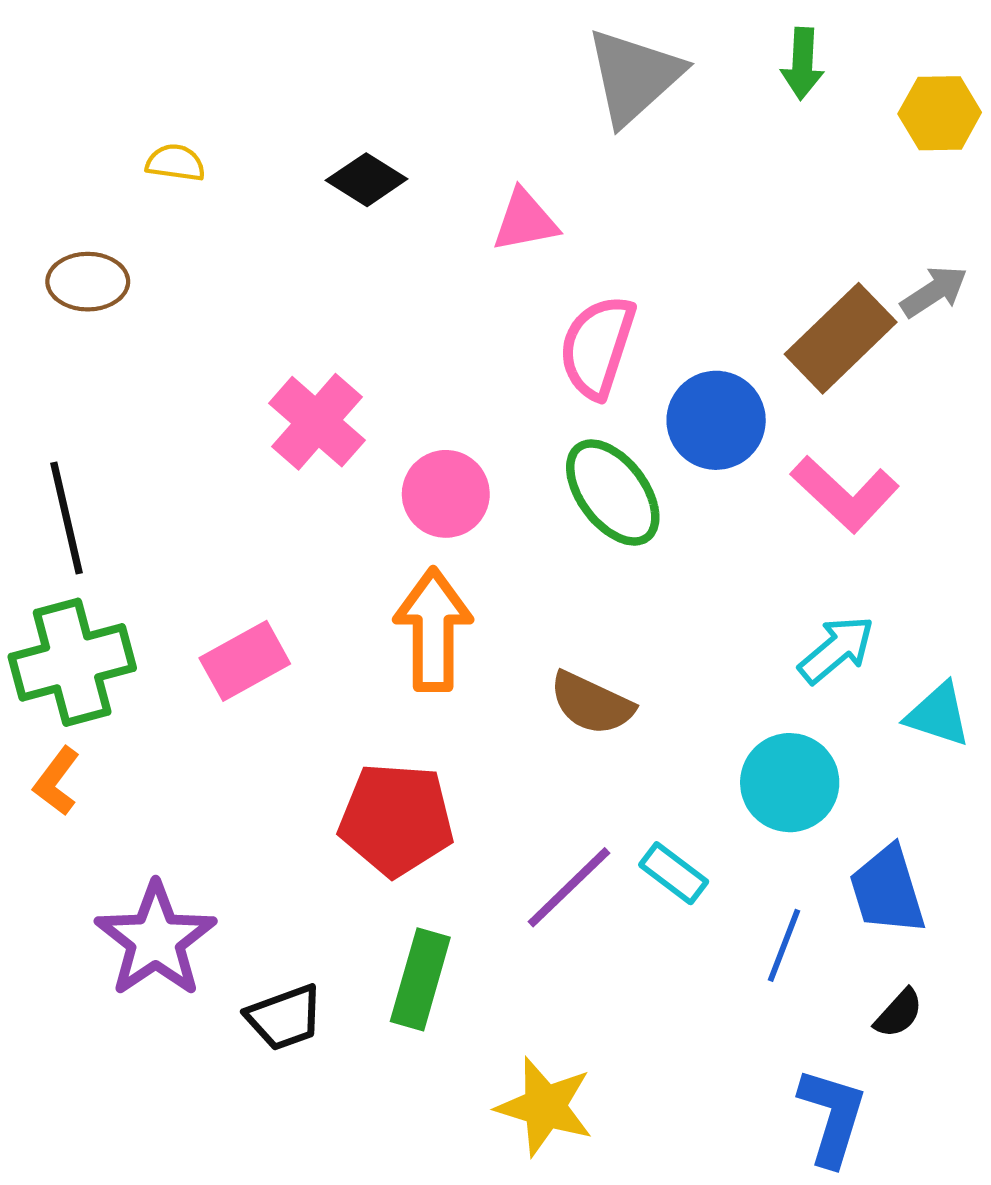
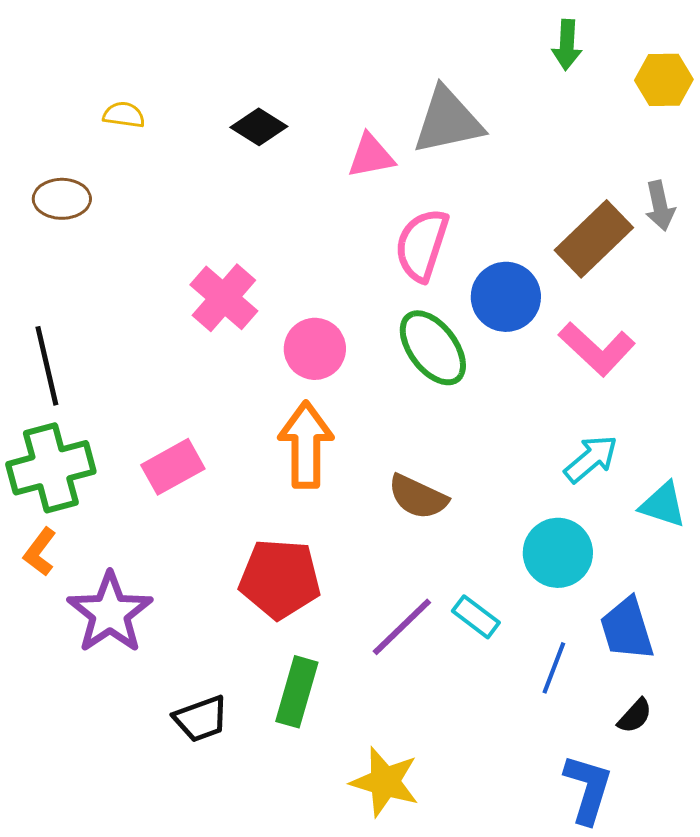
gray triangle: (634, 76) -> (448, 121), moved, turned 30
gray arrow: (934, 292) -> (660, 206), turned 111
purple star: (156, 940) -> (110, 613), moved

